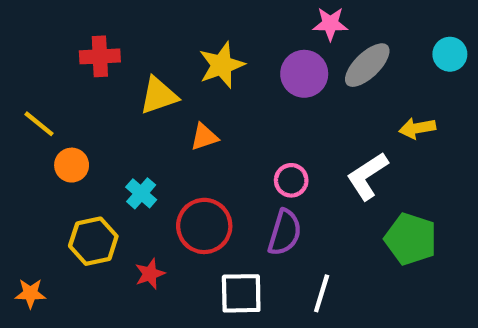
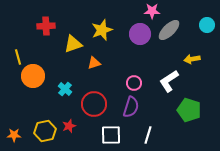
yellow line: (39, 124) -> (18, 57), turned 35
orange circle: (72, 165) -> (33, 76), size x1.5
yellow hexagon: (93, 241) -> (45, 131), moved

